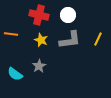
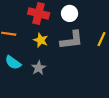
cyan semicircle: (15, 74) -> (13, 63), moved

